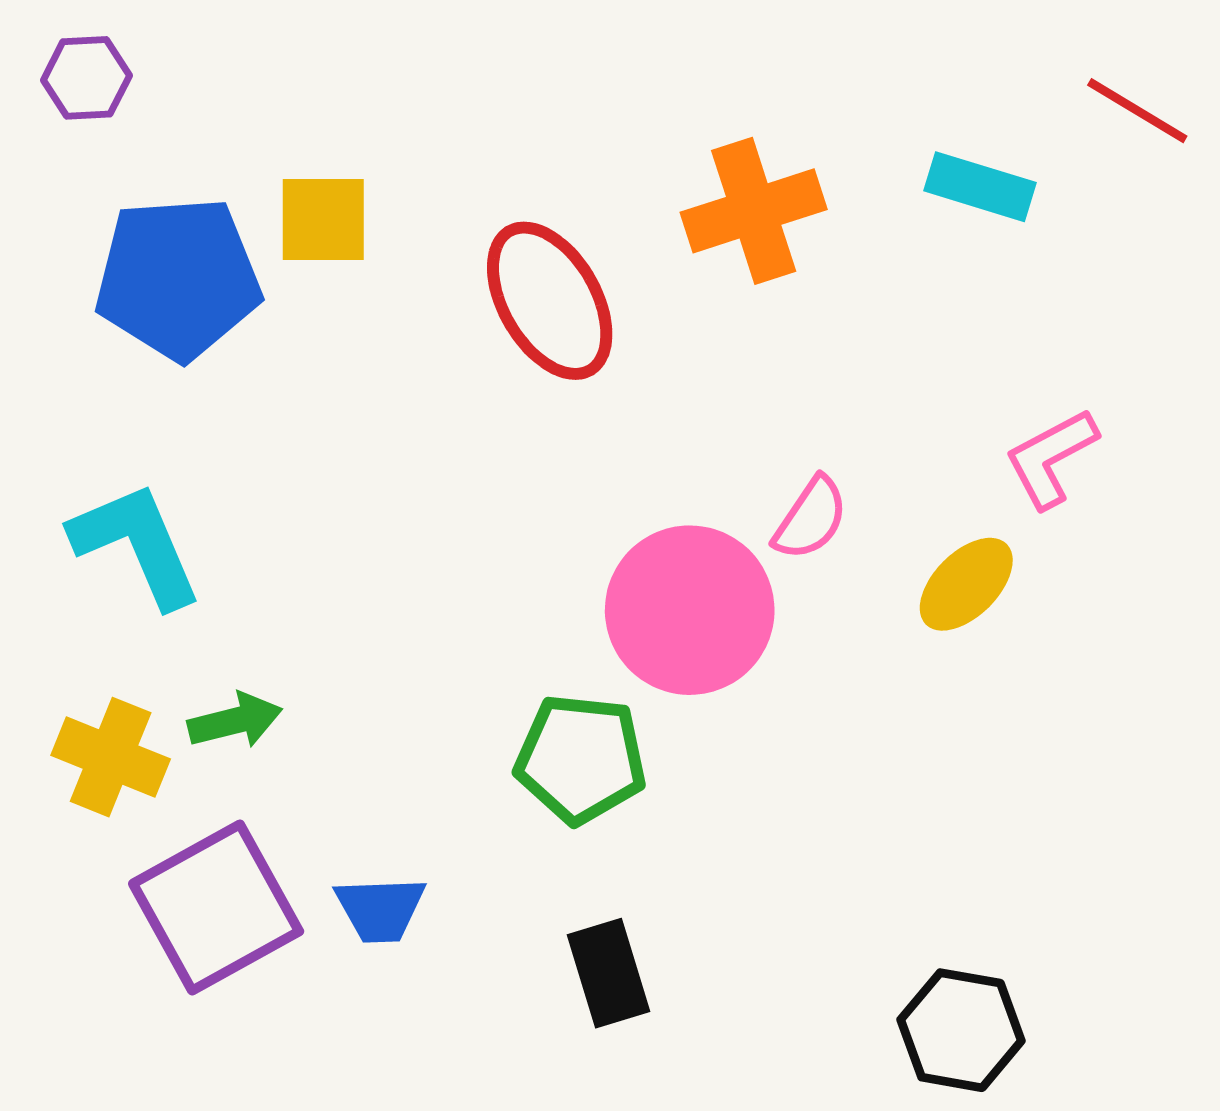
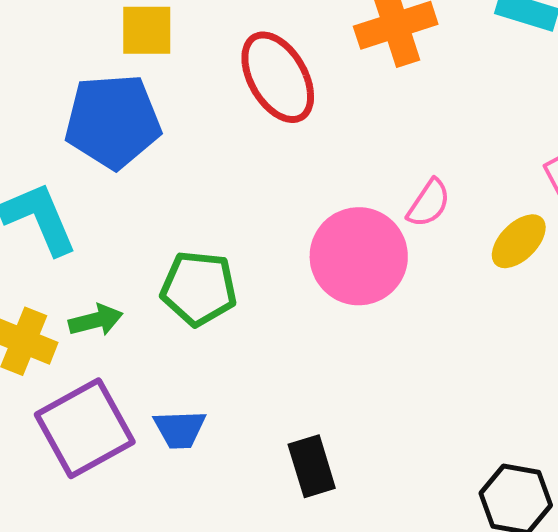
blue pentagon: (178, 278) -> (113, 121), moved
green pentagon: (581, 759) -> (199, 288), moved

